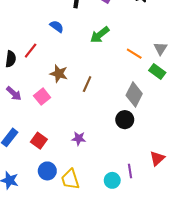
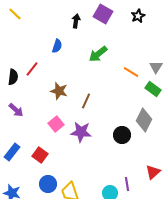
blue semicircle: (57, 26) -> (57, 46), turned 72
gray diamond: (134, 95) -> (144, 120), moved
pink square: (42, 97) -> (56, 124), moved
purple star: (79, 138) -> (81, 132), moved, size x1.5

